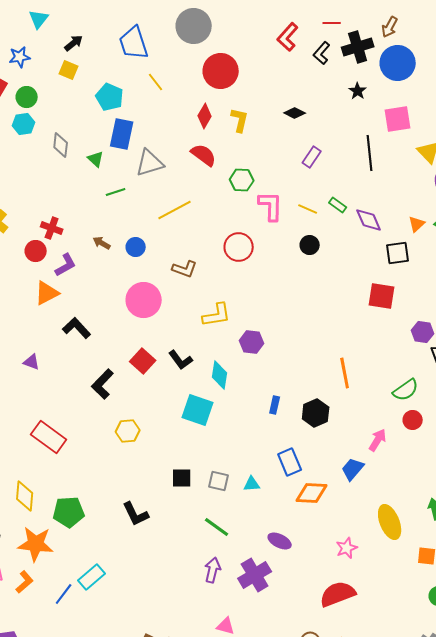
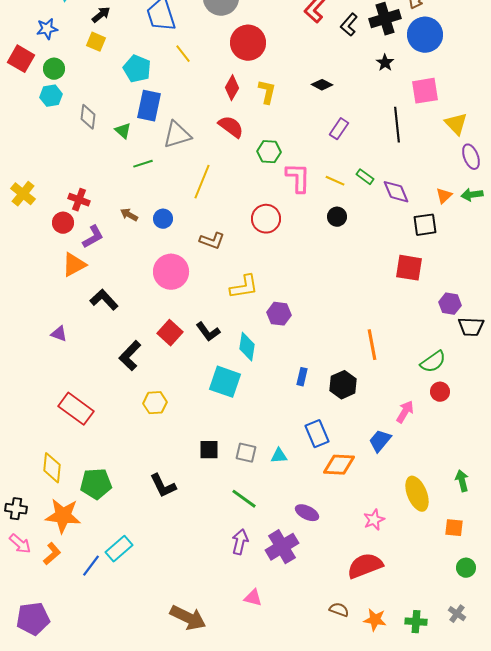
yellow line: (175, 210) -> (202, 182), turned -40

